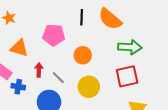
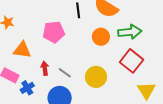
orange circle: (83, 55) -> (101, 37), moved
red square: (127, 76) -> (132, 61), turned -30
blue cross: (18, 87) -> (27, 88), turned -32

